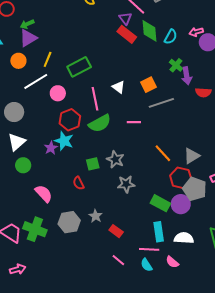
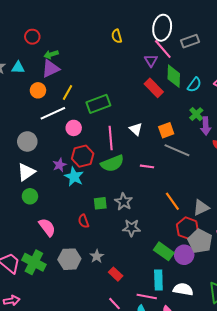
red rectangle: (127, 34) -> (154, 88), moved
gray line: (161, 103) -> (177, 150), turned 35
purple star: (51, 148) -> (60, 165), moved

